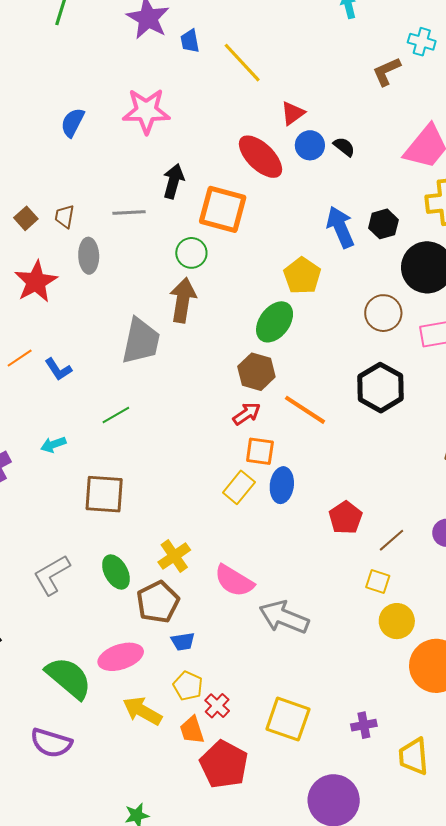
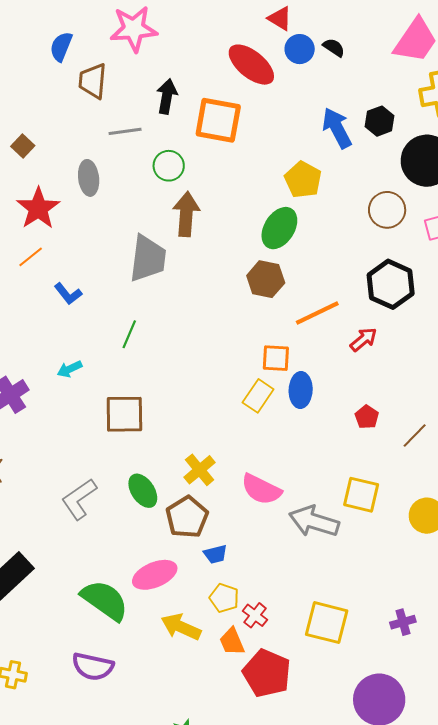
red triangle: (293, 113) -> (280, 18), turned -48
brown trapezoid: (65, 216) -> (93, 81), moved, size x1.5
green circle: (191, 253) -> (169, 166), moved
orange line: (20, 358) -> (31, 257), moved
orange line: (305, 410) -> (317, 313), turned -54
red arrow: (247, 414) -> (363, 339), moved
green line: (116, 415) -> (129, 334), turned -32
red pentagon: (345, 518) -> (367, 417), size x0.7
yellow square: (378, 582) -> (361, 495), moved, size x1.5

